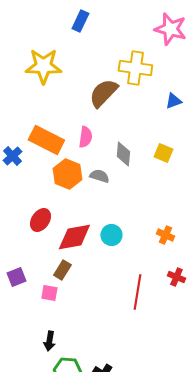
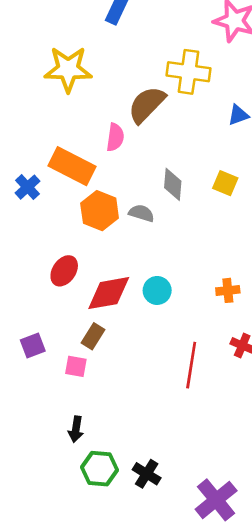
pink semicircle: (85, 137) -> (115, 137), moved
orange cross: (165, 235) -> (228, 290), turned -30

